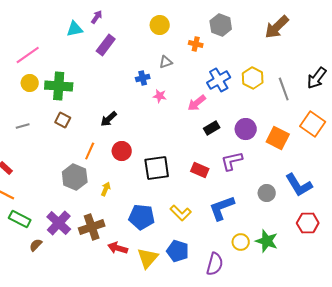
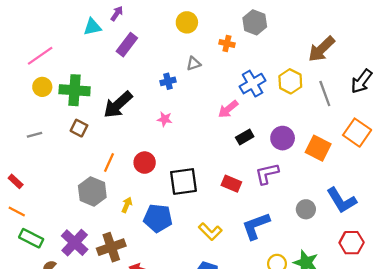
brown arrow: (277, 27) -> (321, 49), moved
pink star: (160, 96) -> (165, 119), moved
black arrow: (109, 119) -> (118, 105), moved, size x1.6
blue pentagon: (142, 217) -> (158, 218), moved

